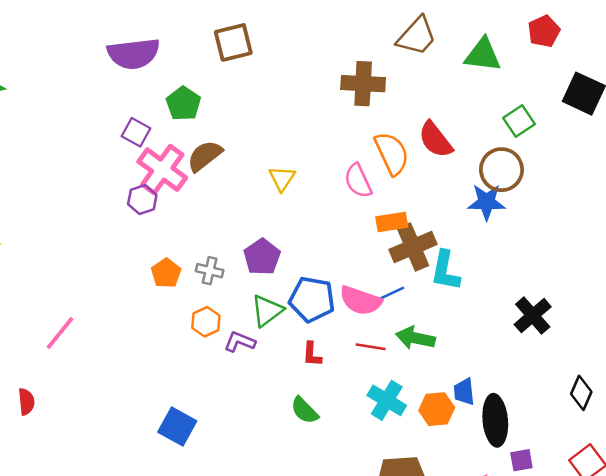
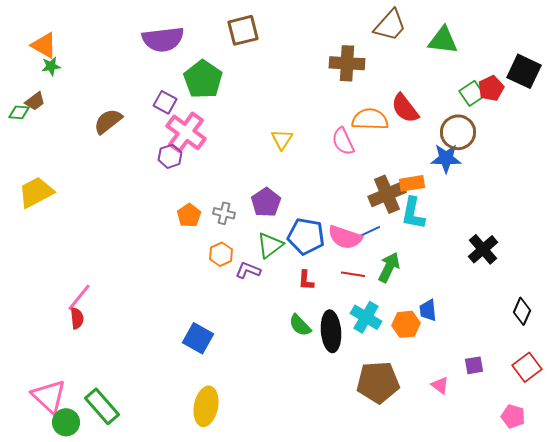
red pentagon: (544, 31) -> (491, 88), moved
green pentagon: (183, 104) -> (203, 79), size x1.4
orange semicircle: (392, 153) -> (370, 119), turned -63
brown semicircle: (205, 156) -> (108, 121), moved
orange rectangle: (392, 222) -> (412, 183), moved
pink line: (60, 333) -> (79, 297), moved
green arrow: (415, 338) -> (389, 267), turned 104
black ellipse: (495, 420) -> (331, 331), moved

